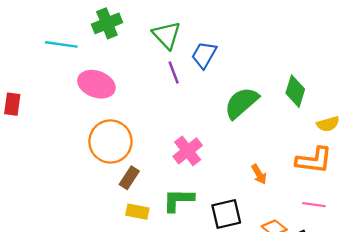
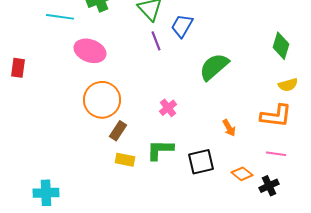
green diamond: (295, 91) -> (281, 46), moved
pink cross: (188, 151) -> (168, 108), size x0.7

